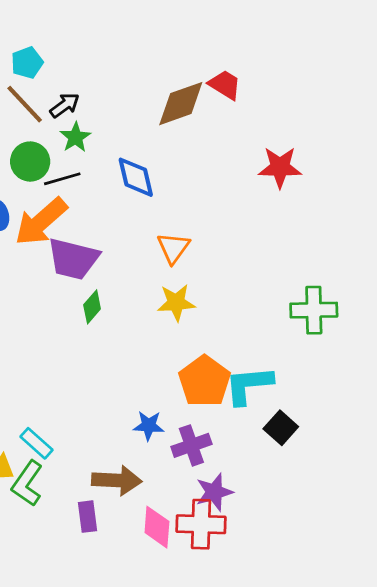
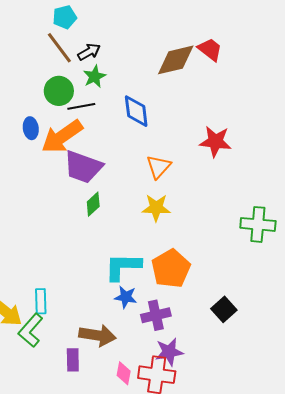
red star: (280, 167) -> (215, 142), moved
cyan L-shape: (249, 385) -> (123, 267), moved
cyan rectangle: (36, 443) -> (41, 301), turned 40
pink diamond: (157, 527) -> (124, 373), size x0.7

